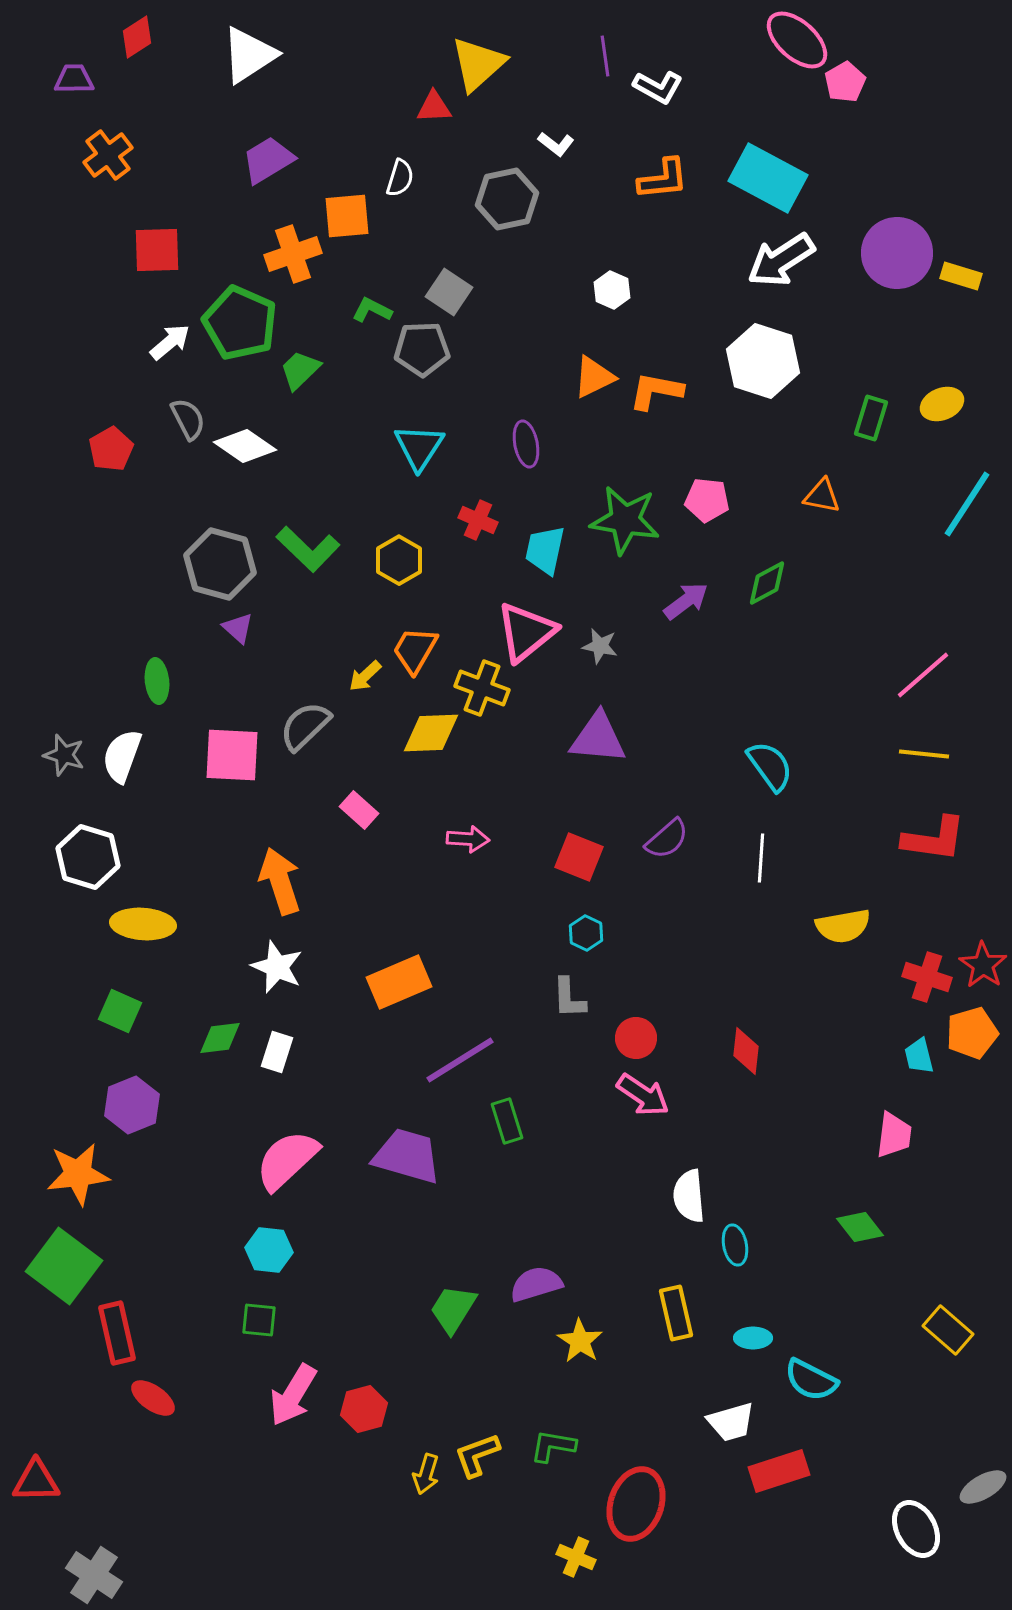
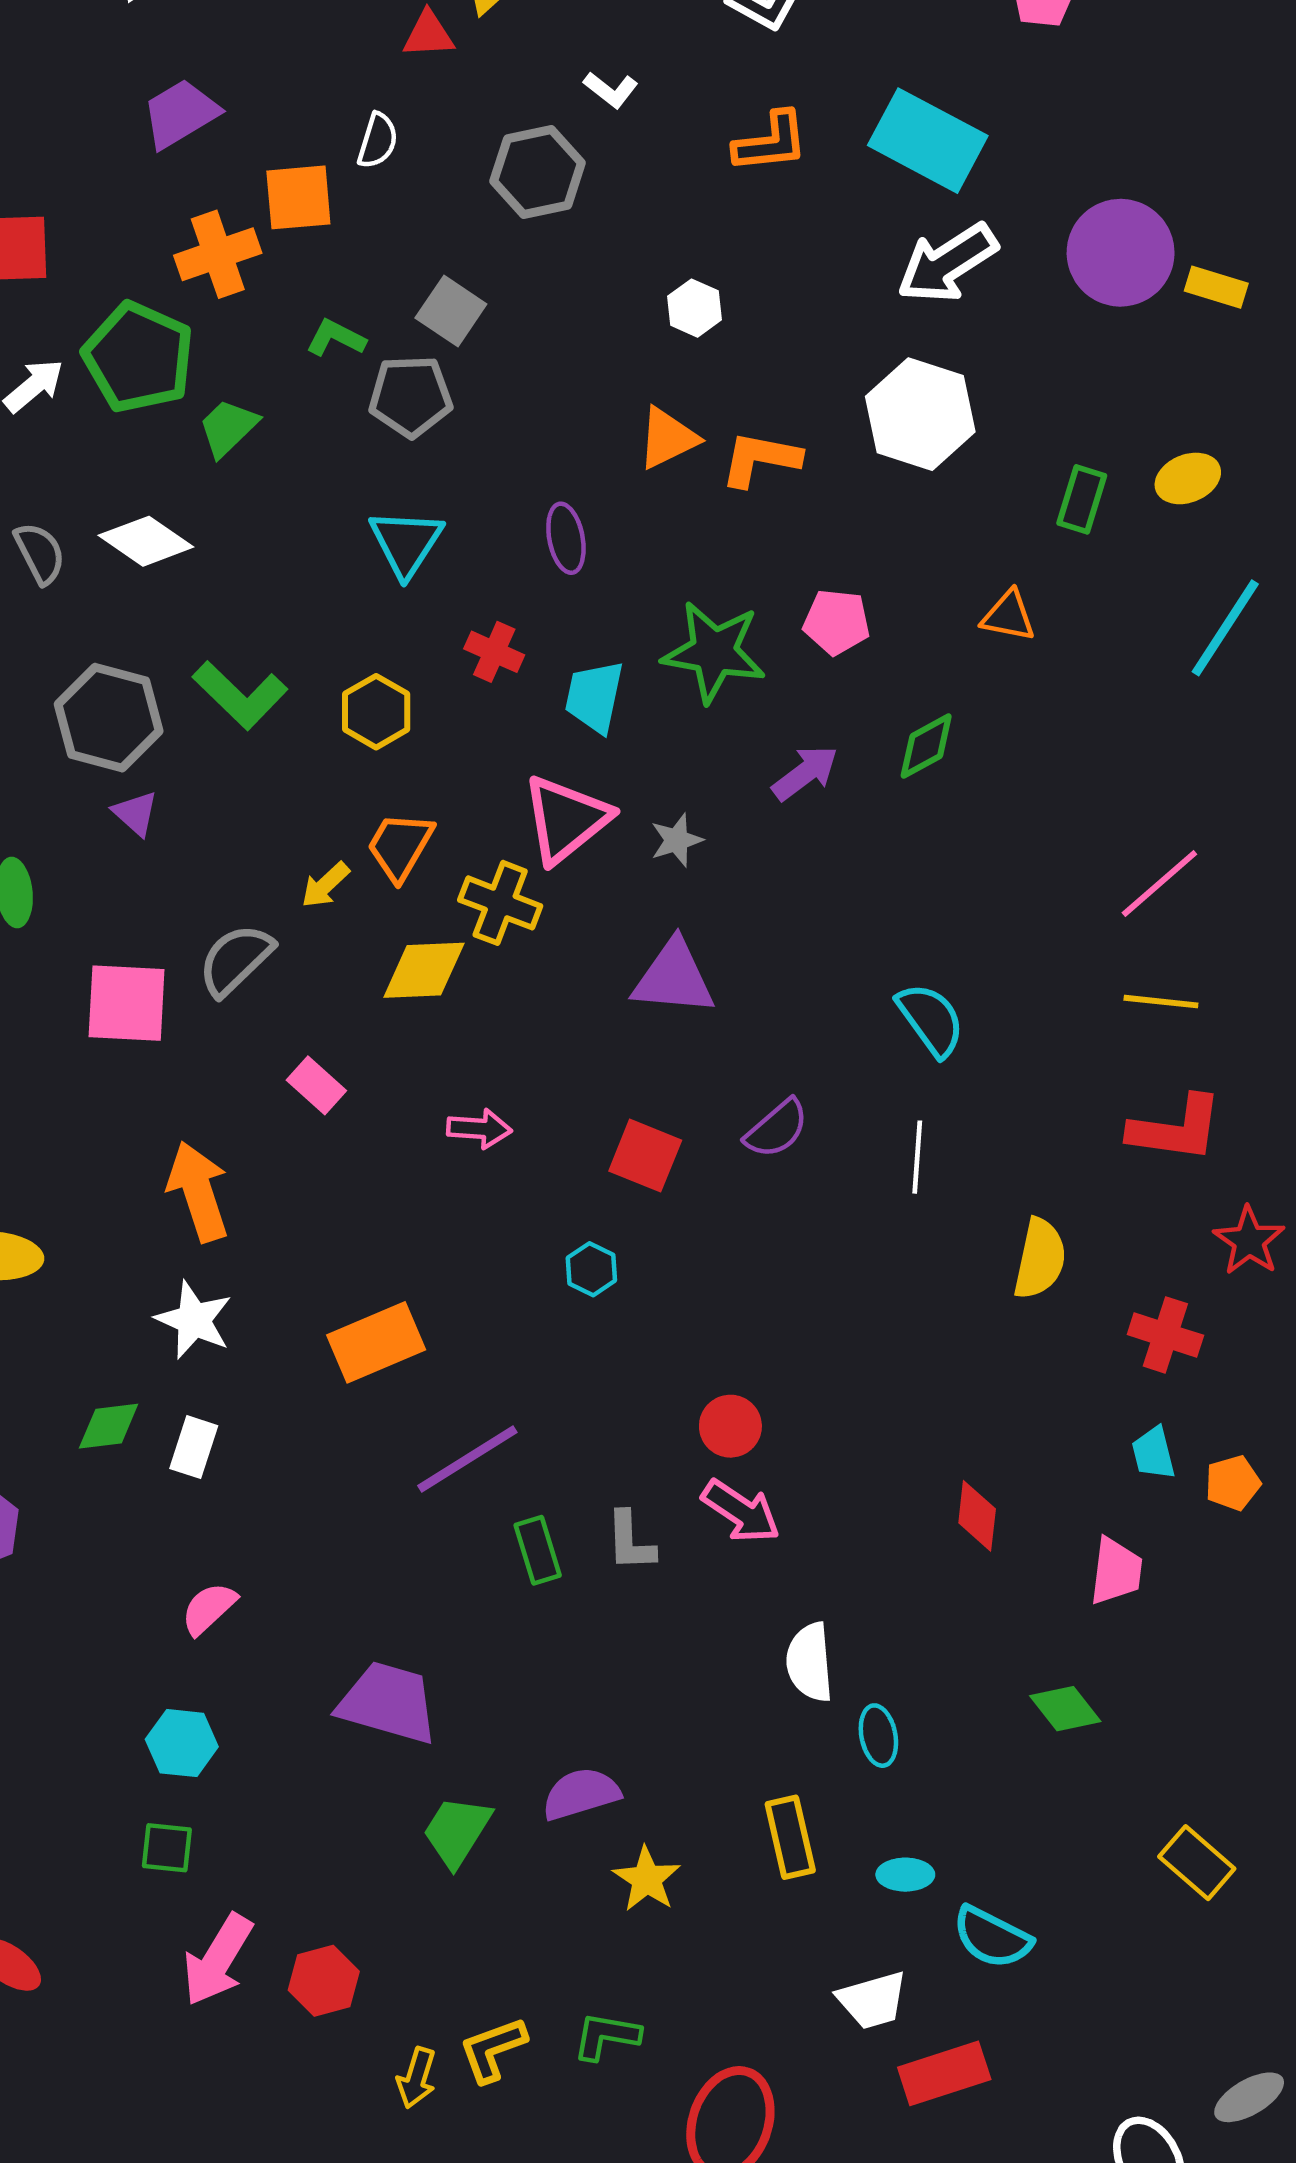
gray semicircle: (188, 419) -> (40, 553), moved
gray star: (600, 646) -> (677, 840), turned -30
yellow semicircle: (843, 926) -> (1040, 1259), turned -68
cyan hexagon: (586, 933) -> (591, 1269), moved
red star: (983, 965) -> (1249, 1241), moved
gray L-shape: (569, 998) -> (630, 1541), moved
orange pentagon: (972, 1033) -> (1233, 1483), moved, size x0.7
red diamond: (746, 1051) -> (977, 1516), moved
purple trapezoid: (407, 1156) -> (388, 1703), moved
pink semicircle: (287, 1160) -> (209, 1609), size x0.6

